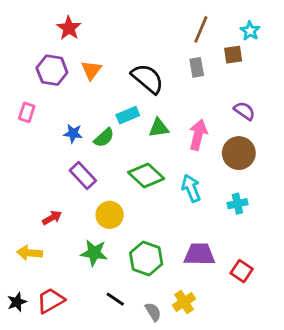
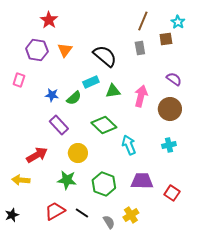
cyan arrow: (191, 188) -> (129, 145), moved
red arrow: (52, 218) -> (37, 155), size x1.5
red trapezoid: (51, 301) -> (55, 211), moved

